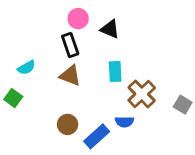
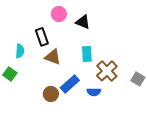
black rectangle: (70, 45) -> (42, 37), moved
cyan semicircle: (26, 68) -> (20, 51), turned -56
blue rectangle: (97, 136) -> (70, 84), moved

